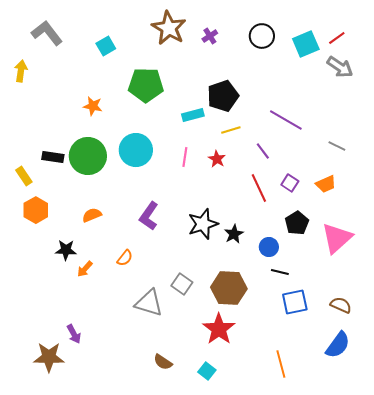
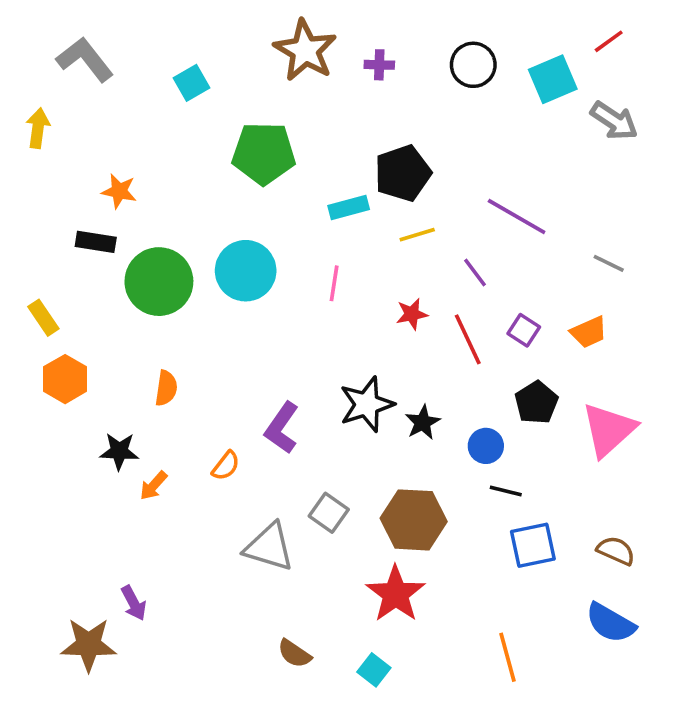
purple cross: (210, 36) -> (379, 65), turned 35
red line: (337, 38) -> (609, 41), moved
orange star: (93, 106) -> (119, 191), moved
black rectangle: (53, 157) -> (96, 242), moved
red star: (217, 159) -> (412, 314), moved, turned 30
orange semicircle: (92, 215) -> (166, 388), turned 120
purple L-shape: (149, 216) -> (282, 428), moved
blue semicircle: (338, 345) -> (610, 623), turned 84

